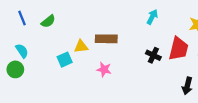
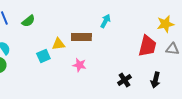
cyan arrow: (152, 17) -> (105, 21), moved
black cross: (153, 55) -> (124, 80), moved, turned 32

